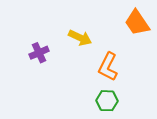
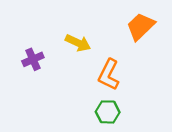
orange trapezoid: (137, 23) -> (141, 26), turned 80

